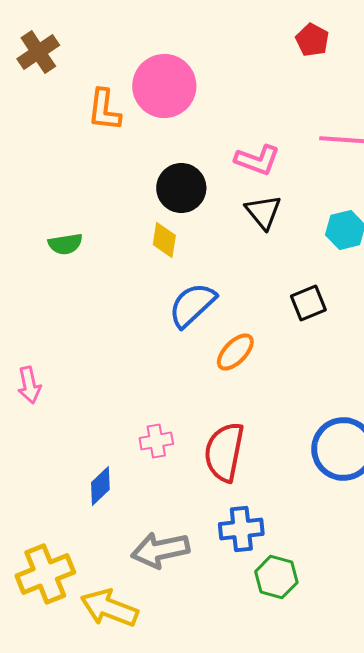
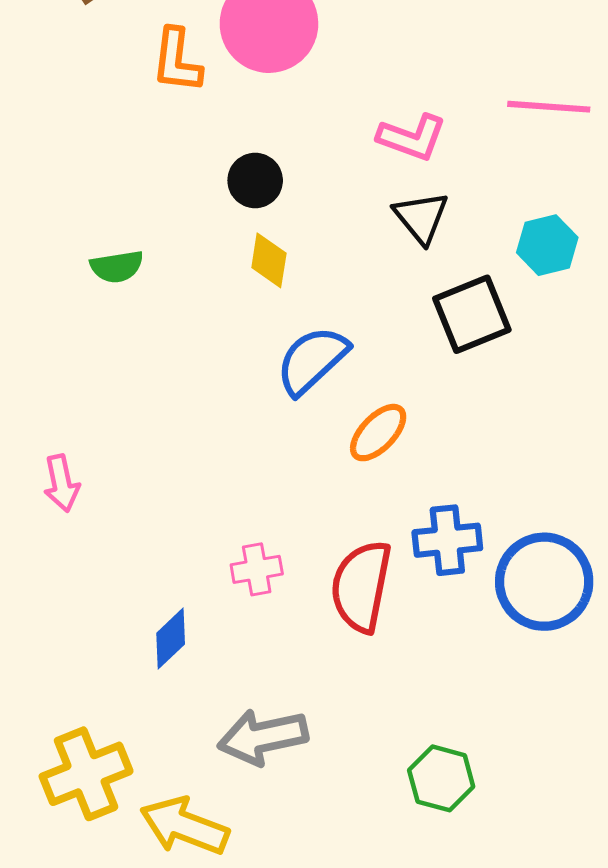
black circle: (181, 188) -> (255, 180), moved, size x0.7
black square: (308, 303) -> (472, 314), moved, size x1.4
blue cross: (241, 529) -> (447, 540), moved

